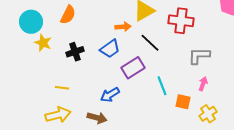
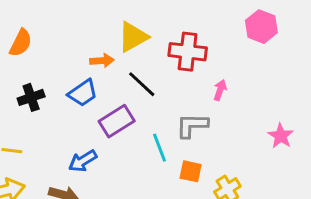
gray L-shape: (199, 56) -> (192, 126), moved
pink arrow: (203, 84) -> (220, 90), moved

